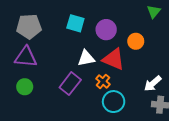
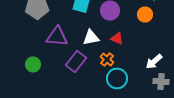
orange circle: (136, 41) -> (145, 14), moved
purple triangle: (26, 57) -> (57, 36), moved
red triangle: (114, 59) -> (117, 38), size x0.6

